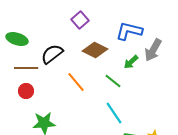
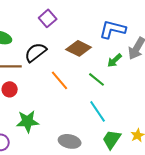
purple square: (80, 20) -> (48, 18), moved

